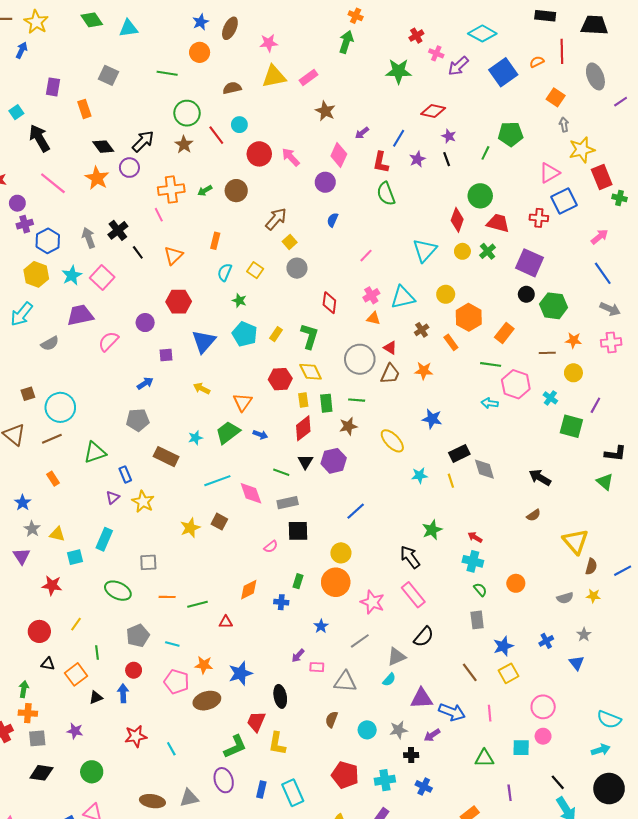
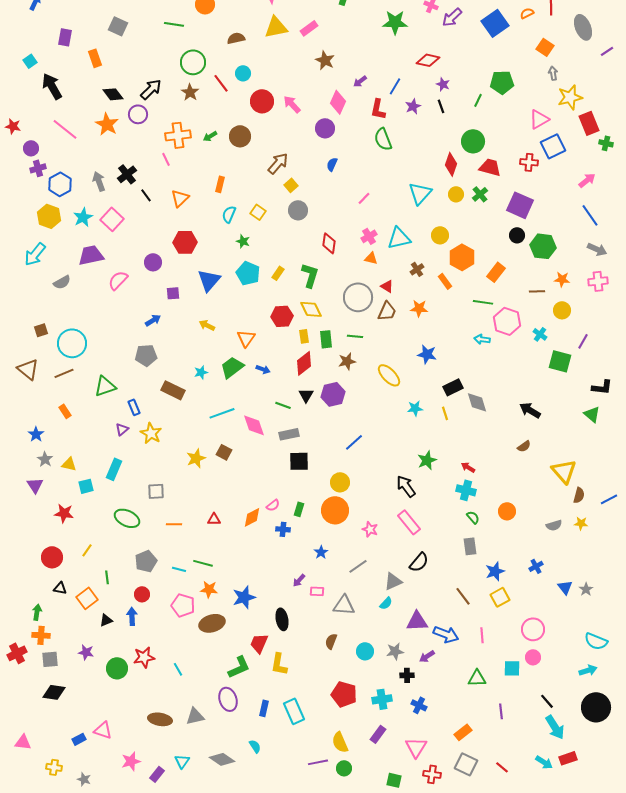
pink semicircle: (271, 547) -> (273, 505), moved
pink star: (372, 602) -> (370, 529), size x0.7
green line: (197, 604) -> (203, 563), moved, turned 30
red triangle: (226, 622) -> (214, 519), moved
gray star: (584, 635) -> (586, 589), moved
green circle: (92, 772) -> (117, 668), moved

